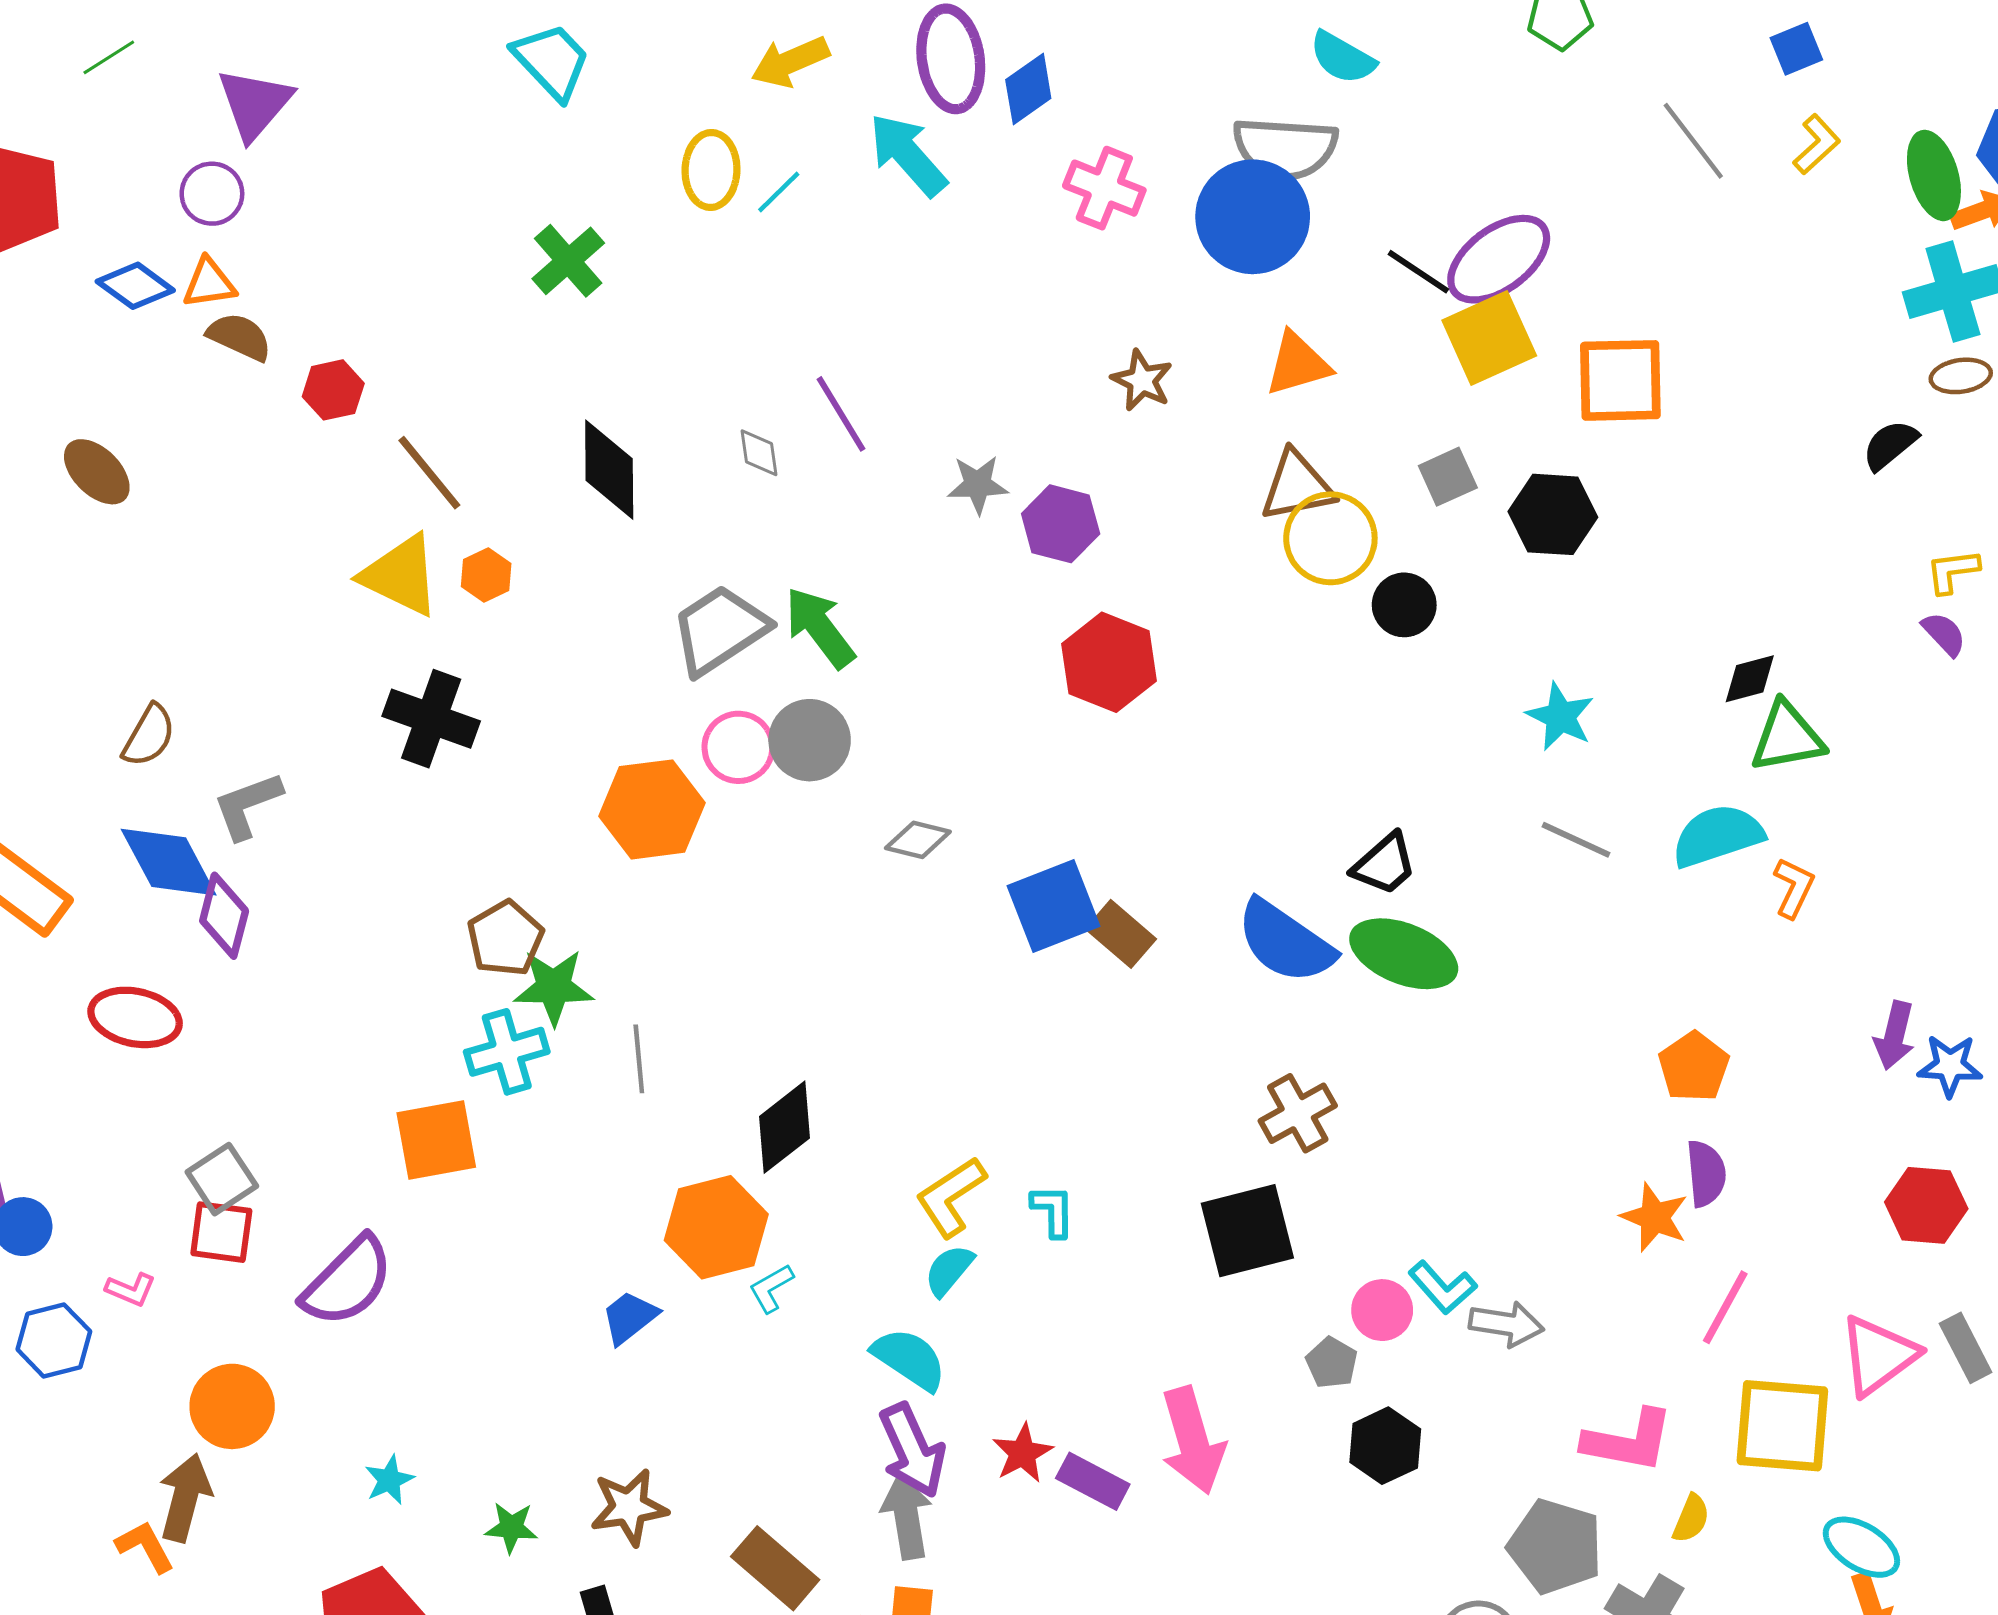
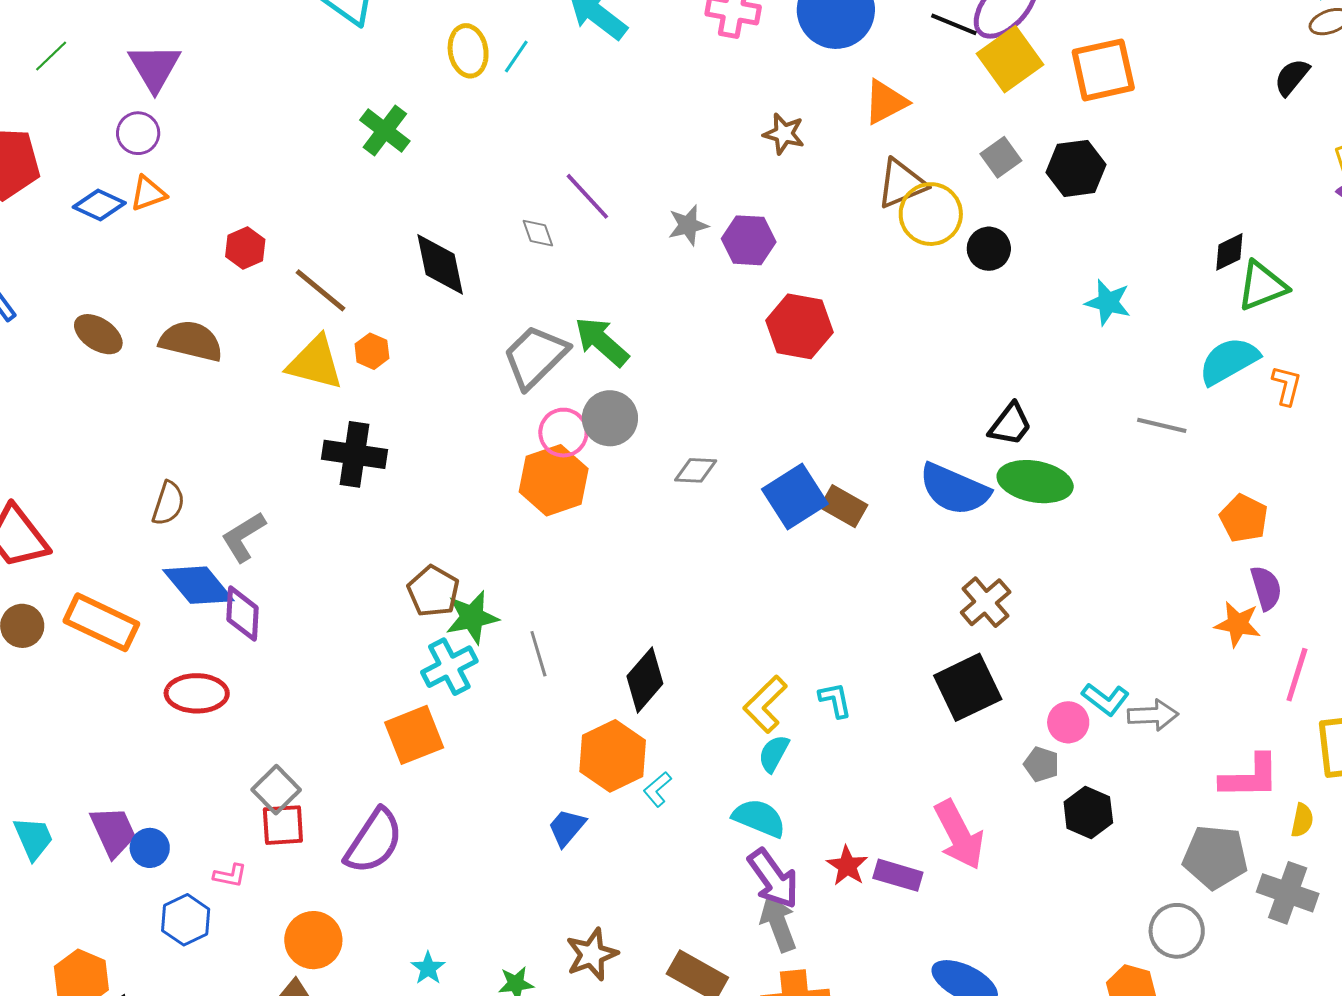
brown semicircle: (239, 337) -> (191, 341), moved, size x1.4
orange hexagon: (652, 809) -> (554, 480), moved
gray line: (1576, 840) -> (1162, 425), moved

